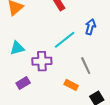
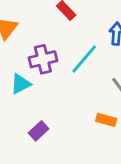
purple cross: (42, 61) -> (43, 59), moved

